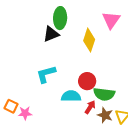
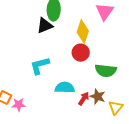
red circle: (87, 81) -> (81, 53), moved
green semicircle: (104, 94) -> (106, 71), moved
brown star: (105, 115) -> (98, 97), moved

